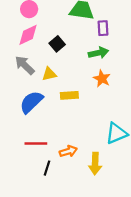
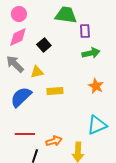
green arrow: (98, 53) -> (91, 53), moved
orange star: (102, 79) -> (96, 86), moved

